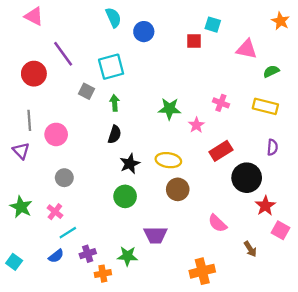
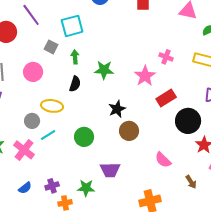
green star: (170, 109) -> (104, 70), moved
pink star: (196, 125) -> (145, 76), size x1.5
pink circle: (56, 134) -> (33, 72), moved
yellow ellipse: (168, 160) -> (52, 106), moved
black star: (130, 164) -> (117, 109), moved
pink cross: (55, 212) -> (24, 150), size x1.5
cyan line: (68, 233) -> (48, 135), moved

